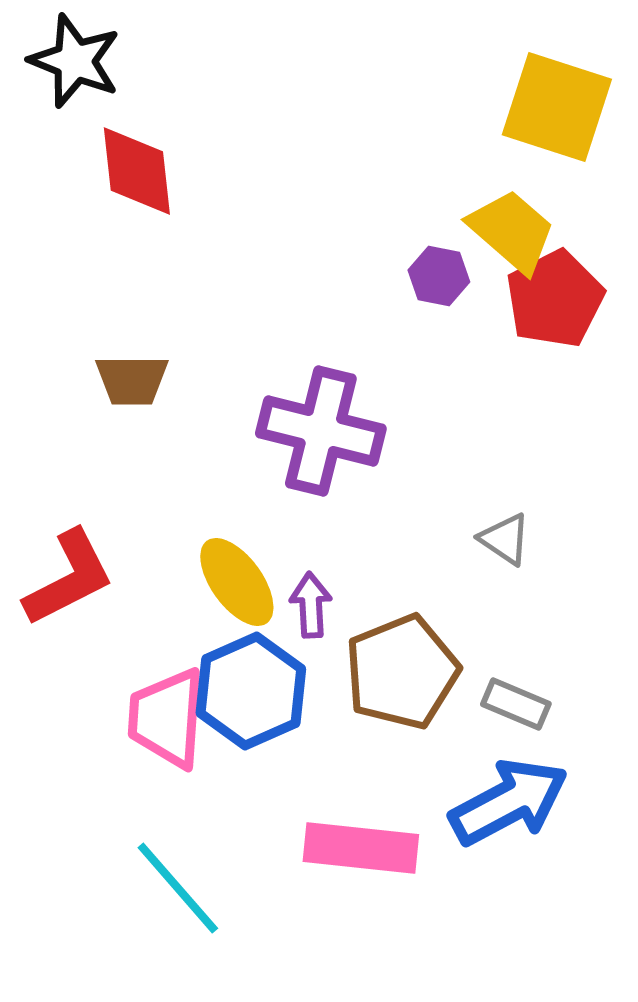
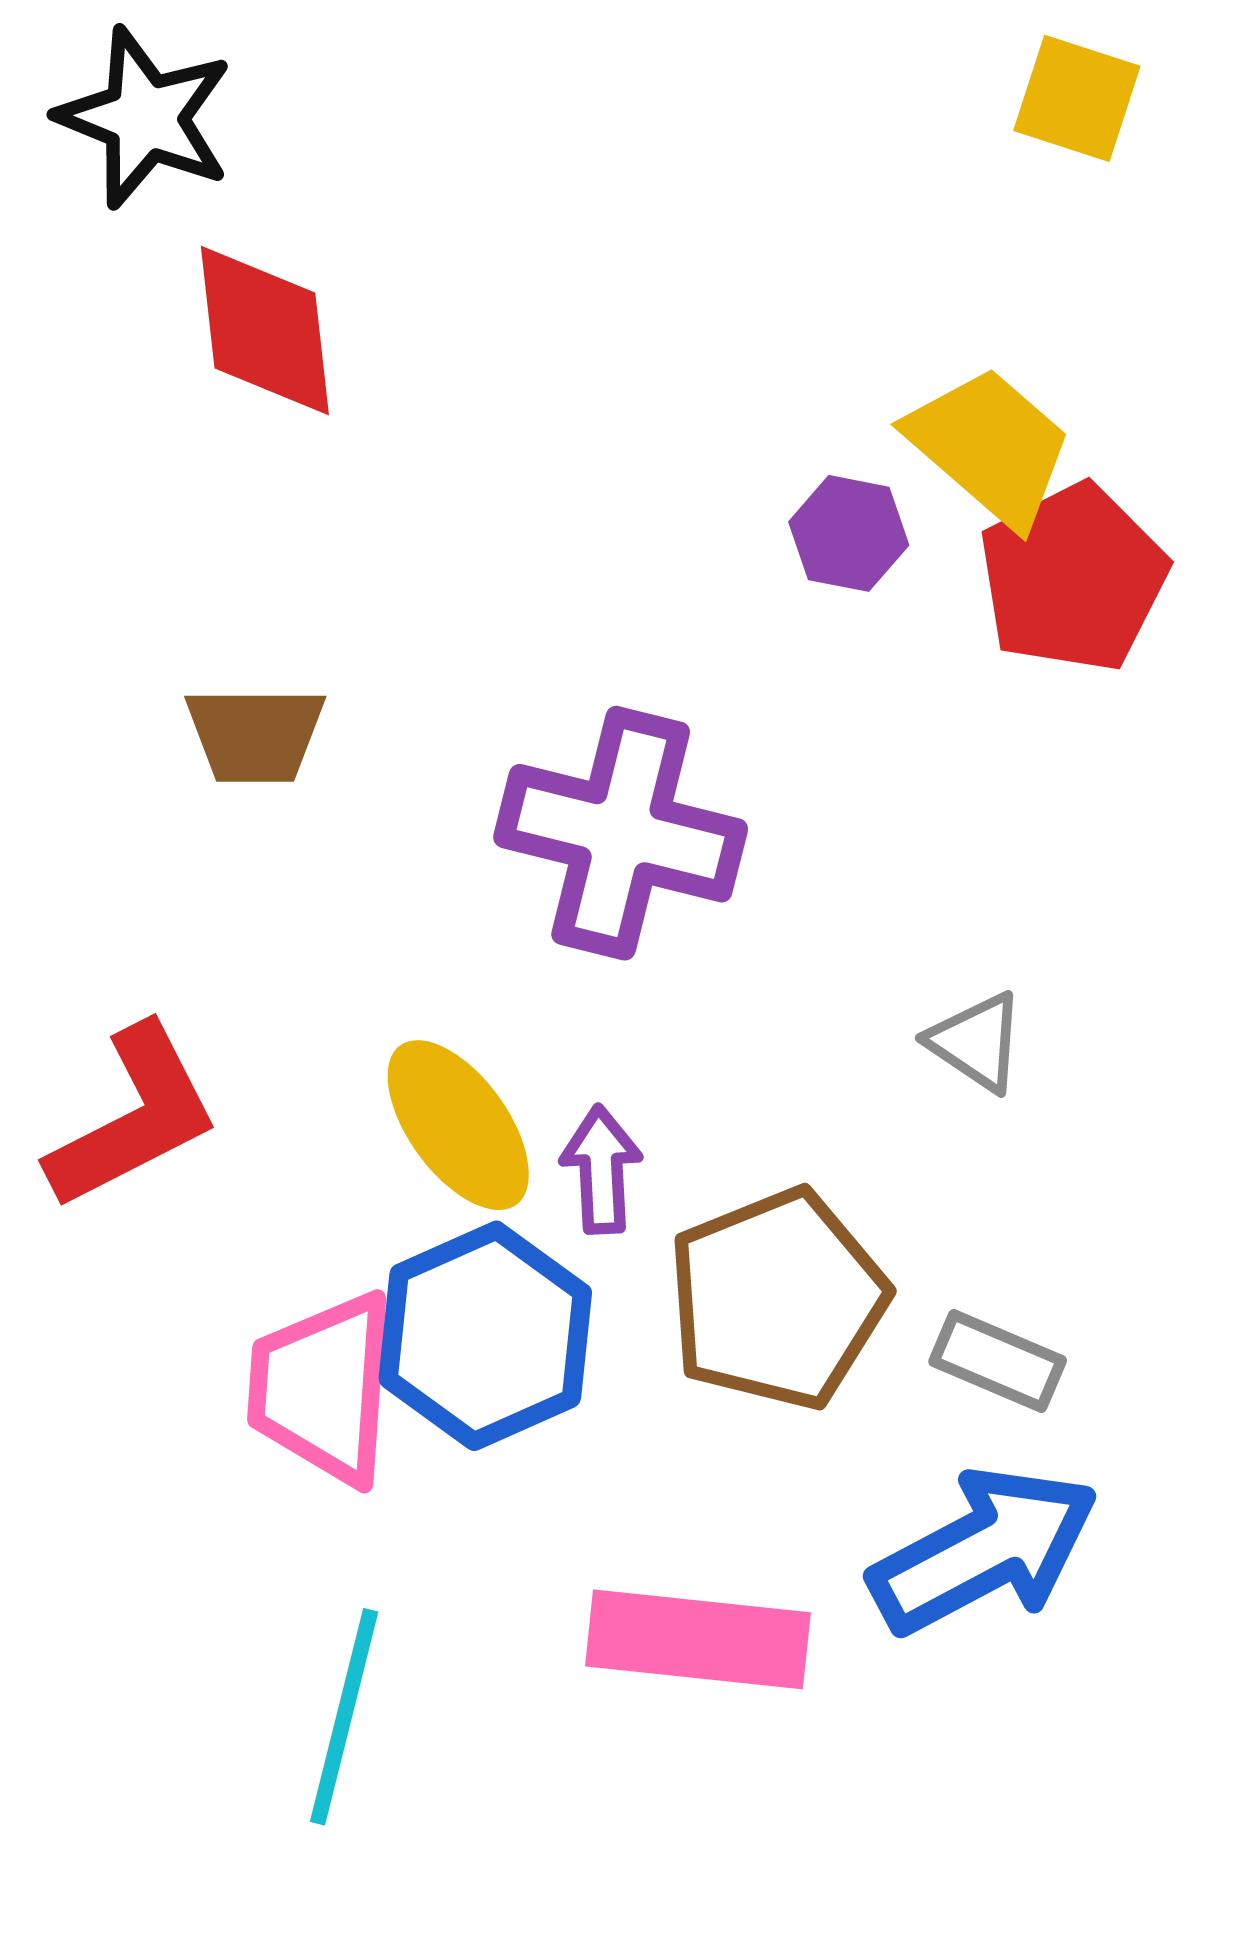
yellow square: (557, 107) -> (1077, 98), moved, size x0.6
cyan line: (178, 888) -> (344, 1717), turned 55

